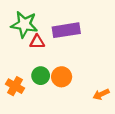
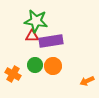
green star: (24, 24) -> (36, 21), moved
purple rectangle: (66, 30) -> (51, 41), moved

